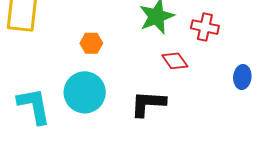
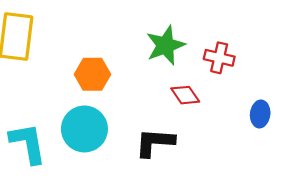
orange hexagon: (91, 43) -> (92, 74), size x1.4

